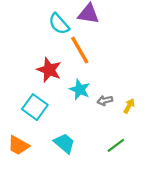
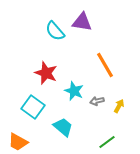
orange line: (80, 50) -> (105, 65), moved
cyan trapezoid: (64, 143) -> (63, 127), moved

